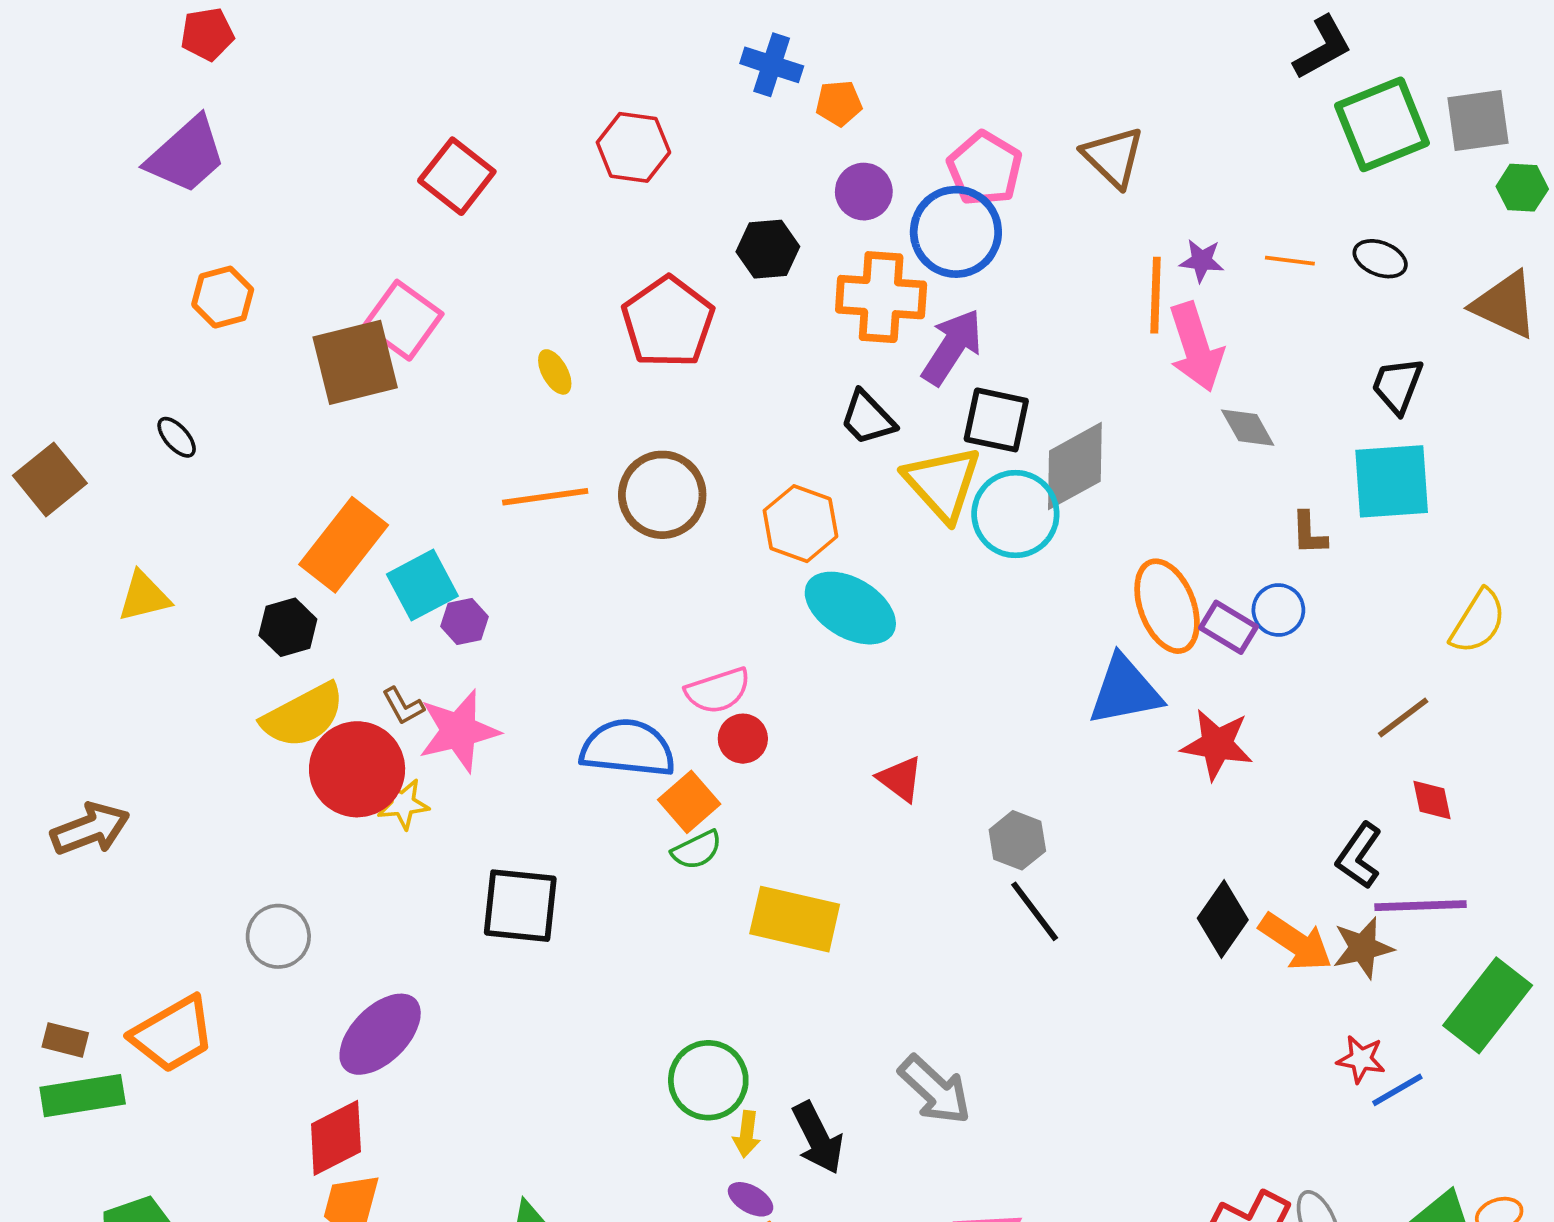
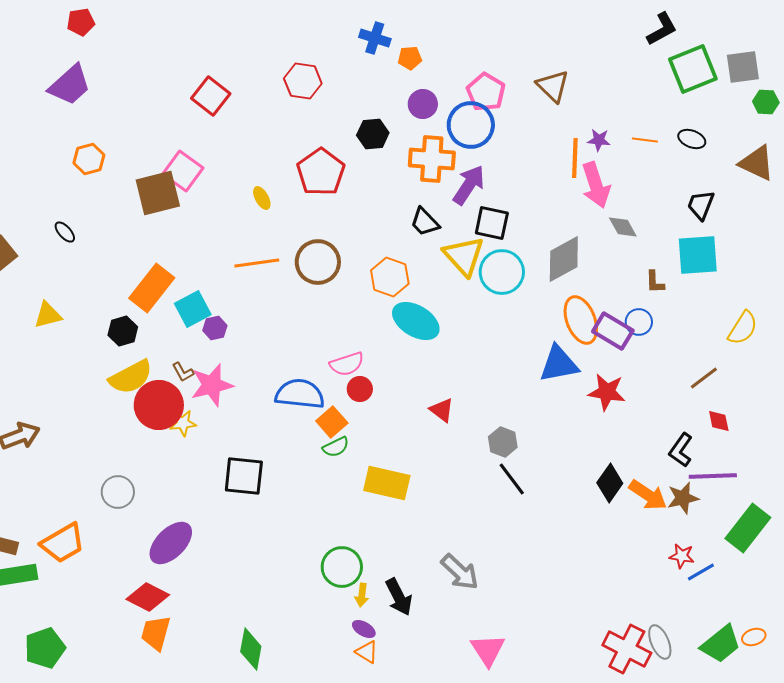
gray diamond: (1075, 466) -> (564, 259), moved
purple rectangle: (1228, 627) -> (613, 331), size x1.4
red diamond: (336, 1138) -> (148, 597), turned 54

